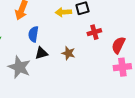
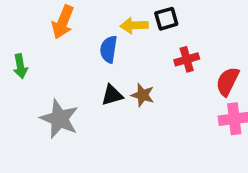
blue semicircle: (33, 34) -> (109, 49), moved
black triangle: (41, 53) -> (112, 95), moved

